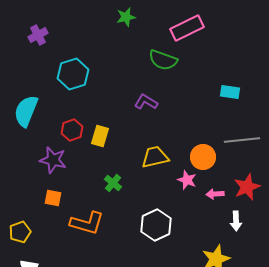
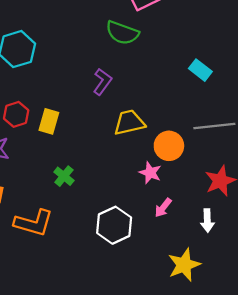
cyan rectangle: (230, 92) -> (200, 70), turned 30
purple L-shape: (146, 102) -> (102, 82), turned 95
yellow trapezoid: (155, 157) -> (129, 123), moved
pink arrow: (215, 194) -> (163, 208), moved, turned -48

